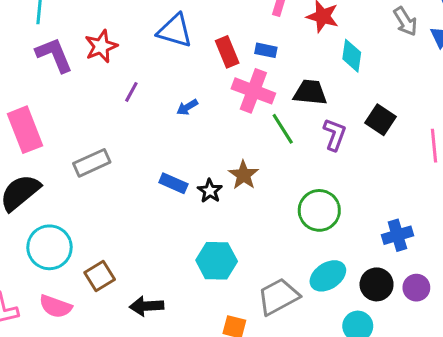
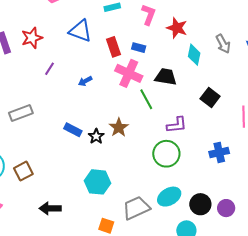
gray arrow: (405, 21) -> (223, 44), moved
purple L-shape: (335, 135) -> (177, 125), moved, turned 60
blue cross: (397, 235) -> (219, 152), moved
brown square: (100, 276) -> (23, 171), moved

